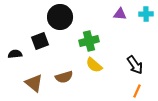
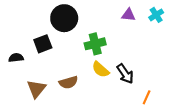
cyan cross: (146, 14) -> (156, 15), turned -32
black arrow: (135, 65) -> (125, 74), moved
brown triangle: (34, 83) -> (36, 89), turned 30

